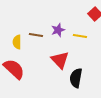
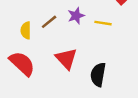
brown line: (36, 35) -> (49, 22), turned -48
red triangle: (60, 60) -> (66, 59), moved

